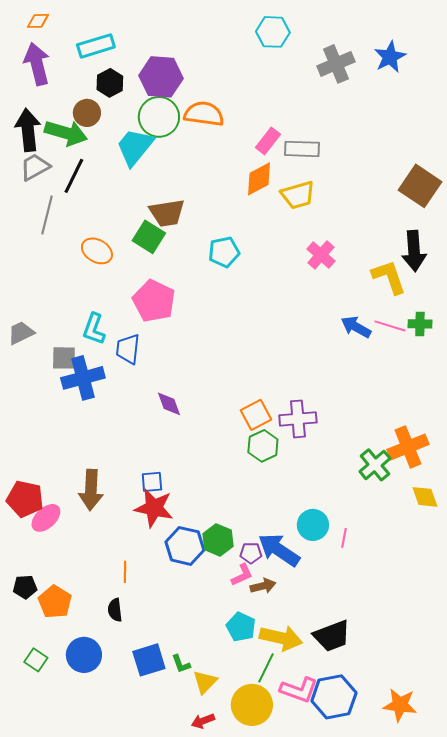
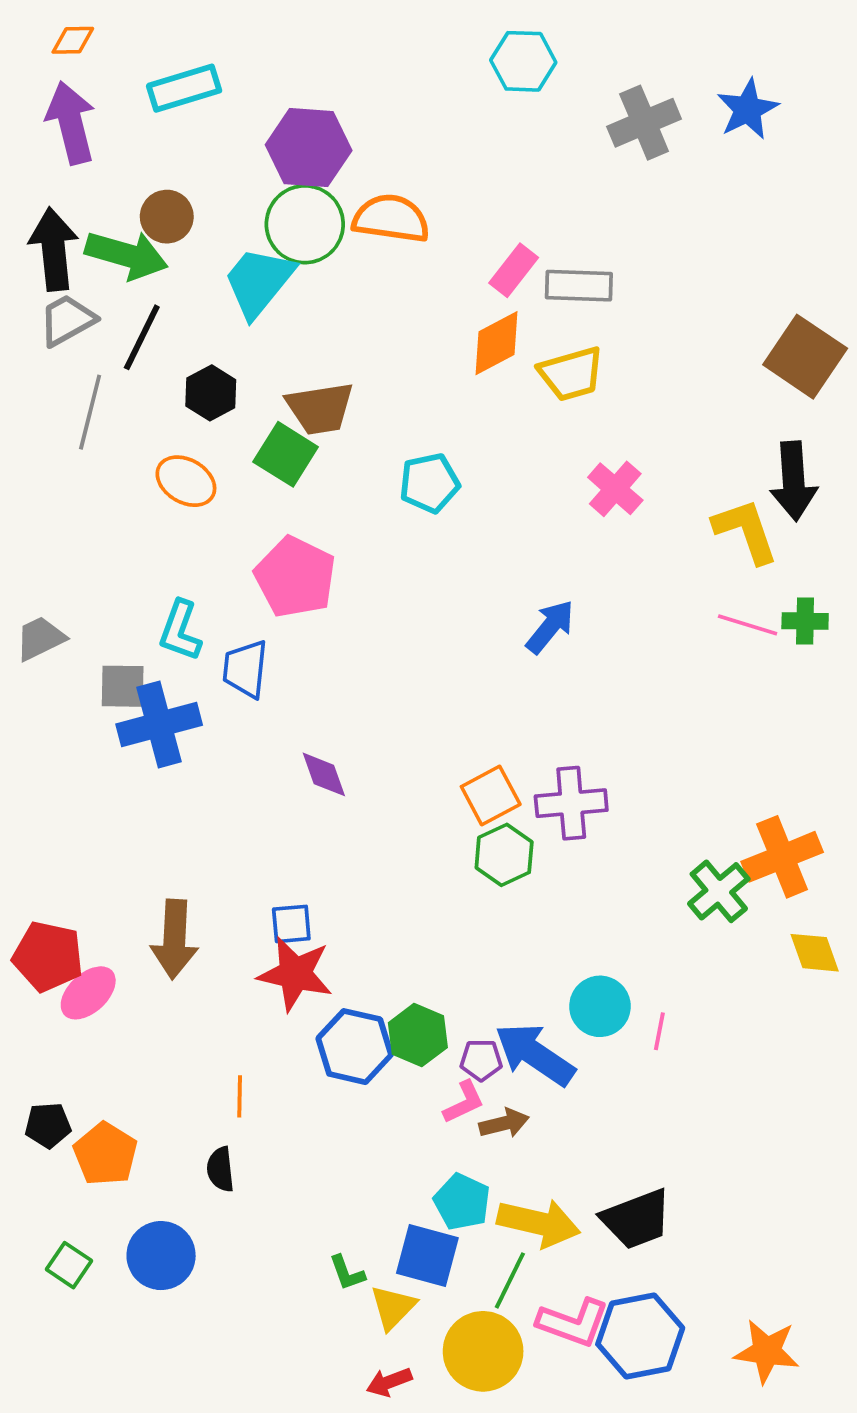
black hexagon: (110, 83) -> (211, 393), moved
blue arrow: (356, 327) -> (550, 627), moved, turned 100
blue square: (149, 660) -> (427, 1256), moved, turned 32

